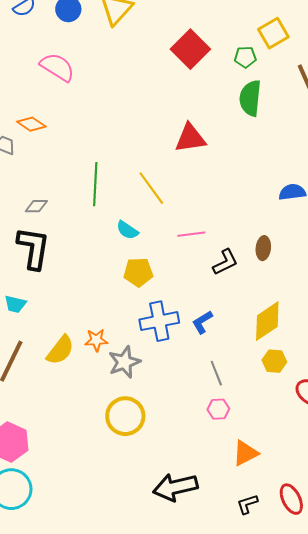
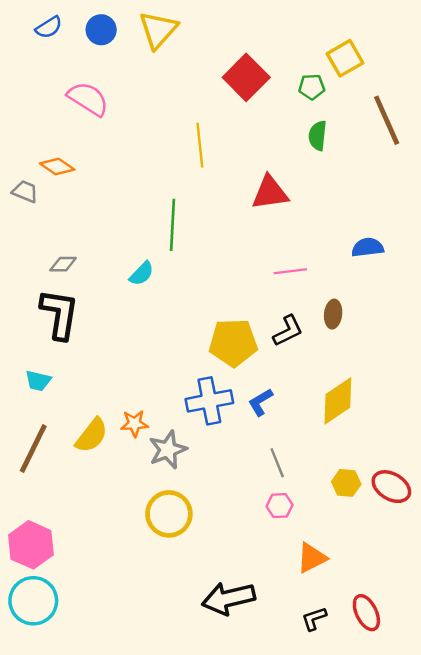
green semicircle: (250, 98) -> (318, 136), size x0.7
red triangle: (190, 138) -> (270, 193), moved
green line: (95, 184) -> (172, 225), moved
yellow line: (151, 188) -> (200, 145), moved, turned 30
cyan semicircle: (127, 230) -> (142, 274), moved, turned -80
pink line: (191, 234) -> (290, 271), moved
yellow pentagon: (138, 272) -> (233, 343), moved, size x1.4
yellow hexagon: (274, 361) -> (346, 483), moved

